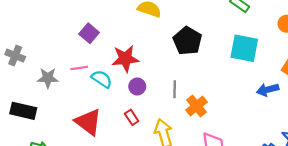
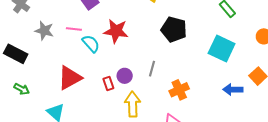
black pentagon: (187, 41) -> (174, 29), turned -30
purple circle: (137, 86) -> (125, 76), moved
orange cross: (196, 106) -> (179, 90), moved
red triangle: (88, 122) -> (70, 78), turned 40

